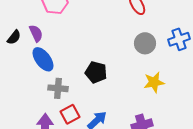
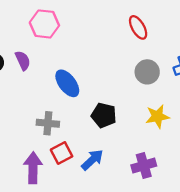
blue ellipse: (43, 59) -> (67, 83), moved
black pentagon: (96, 72) -> (104, 115), moved

